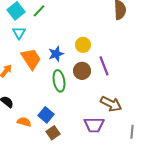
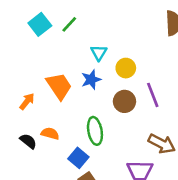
cyan triangle: (19, 33) -> (99, 53), moved
green ellipse: (59, 81) -> (95, 131), moved
orange semicircle: (24, 122) -> (50, 133), moved

